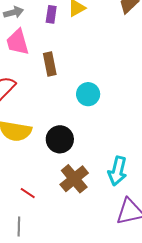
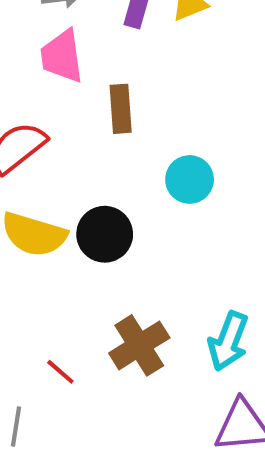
black circle: (60, 139) -> (105, 234), moved
red line: (28, 193) -> (60, 372), moved

